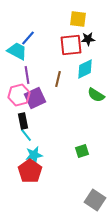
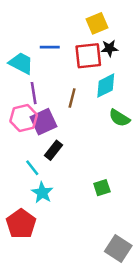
yellow square: (78, 19) -> (97, 23), turned -30
blue line: (28, 38) -> (50, 47), moved, turned 49
black rectangle: (23, 121) -> (53, 150), moved, turned 49
cyan star: (34, 155) -> (42, 193), turned -30
red pentagon: (30, 171) -> (21, 224), moved

